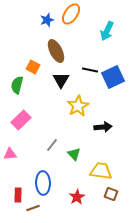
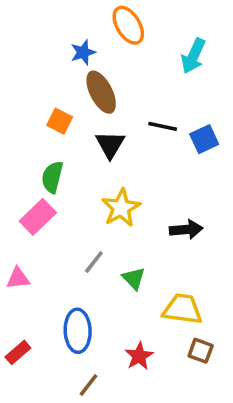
orange ellipse: (71, 14) -> (128, 25), turned -65
blue star: (47, 20) -> (83, 52), moved
blue square: (113, 77) -> (204, 139), size x0.7
green semicircle: (17, 85) -> (52, 177), moved
yellow star: (78, 106) -> (121, 208), moved
red rectangle: (18, 195) -> (18, 352), moved, turned 48
brown line: (33, 208) -> (88, 385), moved, turned -32

